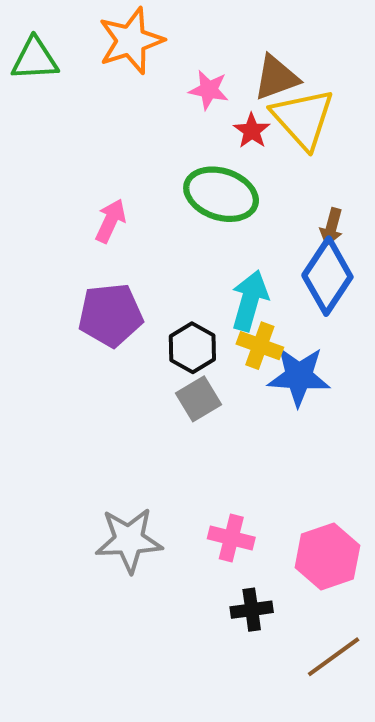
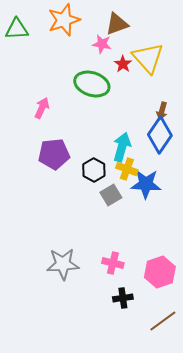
brown triangle: (276, 78) -> (117, 24), moved
green ellipse: (221, 194) -> (92, 84), moved
pink arrow: (111, 221) -> (42, 108), moved
gray square: (199, 399) -> (111, 195), moved

